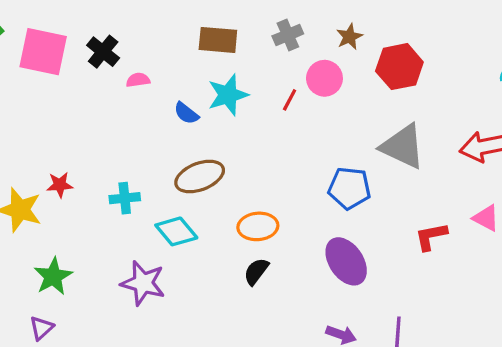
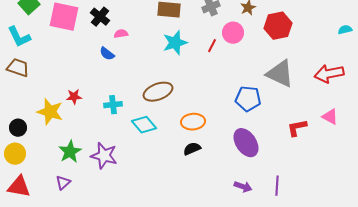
blue semicircle: (186, 113) -> (107, 54), moved
black semicircle: (256, 271) -> (192, 149), turned 30
purple star: (143, 283) -> (104, 156), moved

